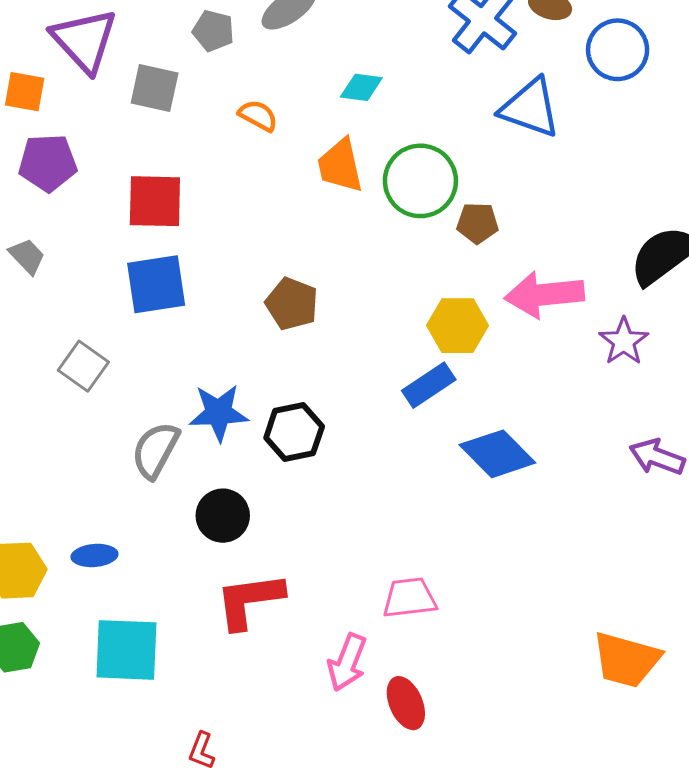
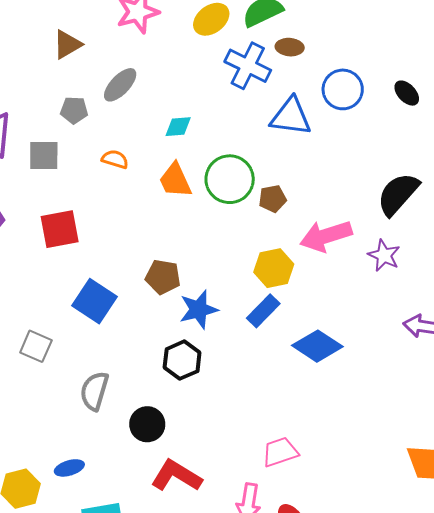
blue circle: (618, 50) -> (343, 89), moved
blue square: (156, 284) -> (95, 301), moved, turned -36
blue star: (219, 413) -> (199, 309), moved
red L-shape: (249, 601) -> (176, 476), turned 51

